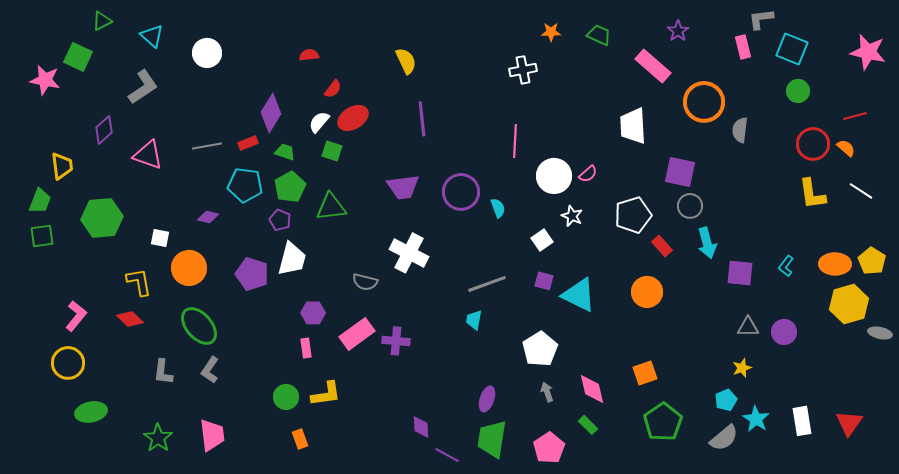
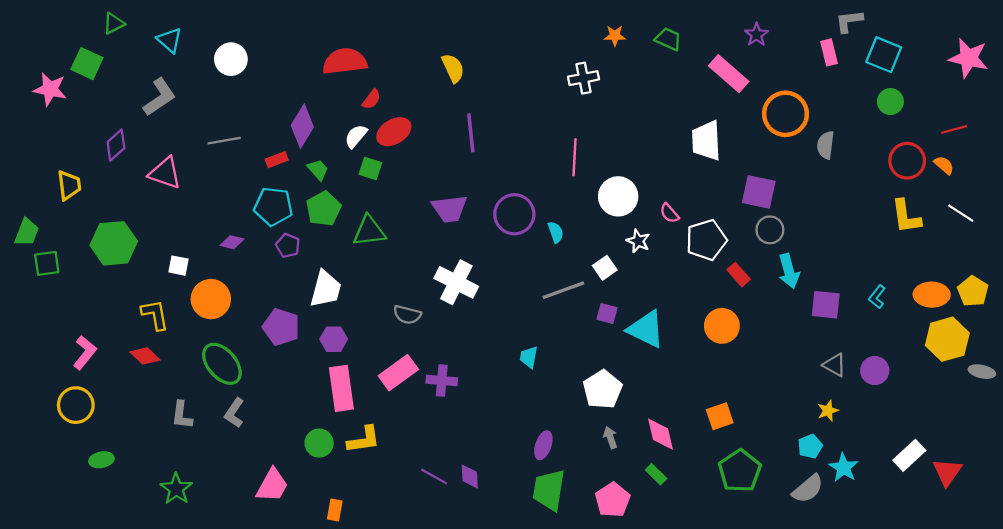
red semicircle: (309, 55) -> (345, 61), size x2.0
gray line: (207, 146) -> (224, 141), moved
green trapezoid: (285, 152) -> (318, 170), turned 30
pink semicircle: (588, 174) -> (669, 213), moved, turned 90
green trapezoid: (40, 201) -> (27, 232), moved
purple pentagon: (280, 220) -> (288, 245), moved
purple pentagon: (252, 274) -> (281, 327), moved
gray line: (487, 284) -> (563, 290), moved
purple hexagon: (313, 313) -> (334, 339), moved
gray triangle: (748, 327) -> (835, 365), turned 30
pink rectangle: (306, 348) -> (341, 388), size x2.0
green ellipse: (91, 412) -> (101, 460), size x0.7
white rectangle: (802, 421) -> (909, 455), moved, turned 56
pink trapezoid: (212, 435) -> (272, 485), moved, turned 36
orange rectangle: (300, 439) -> (335, 510), moved, turned 30
purple line: (447, 455) -> (434, 476), moved

